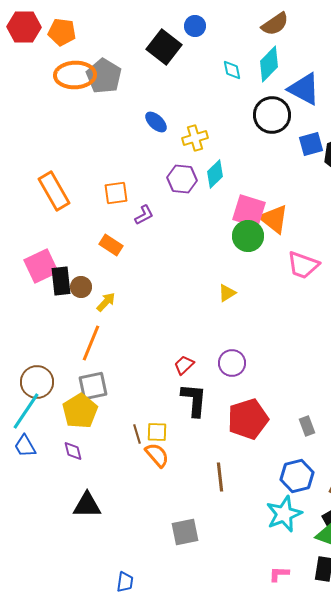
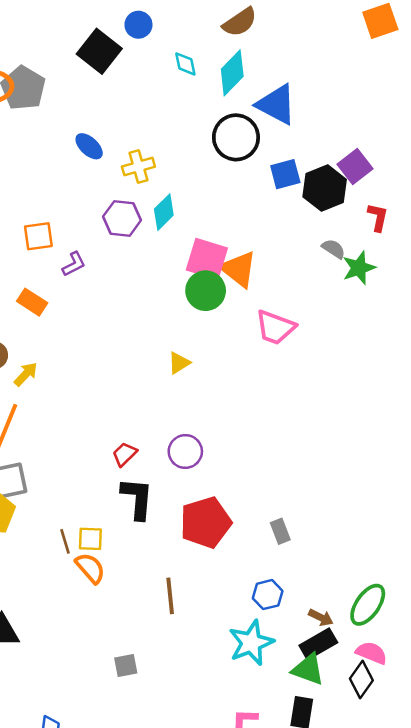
cyan diamond: (232, 70) -> (185, 64), moved
blue hexagon: (297, 476) -> (268, 595), size x0.7
gray square: (185, 532) -> (126, 666), size x0.7

